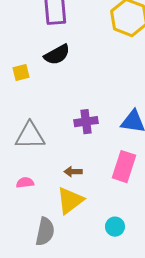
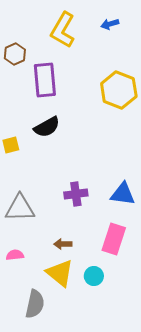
yellow triangle: (70, 201) -> (60, 273), turned -44
cyan circle: (115, 227) -> (94, 276), moved

